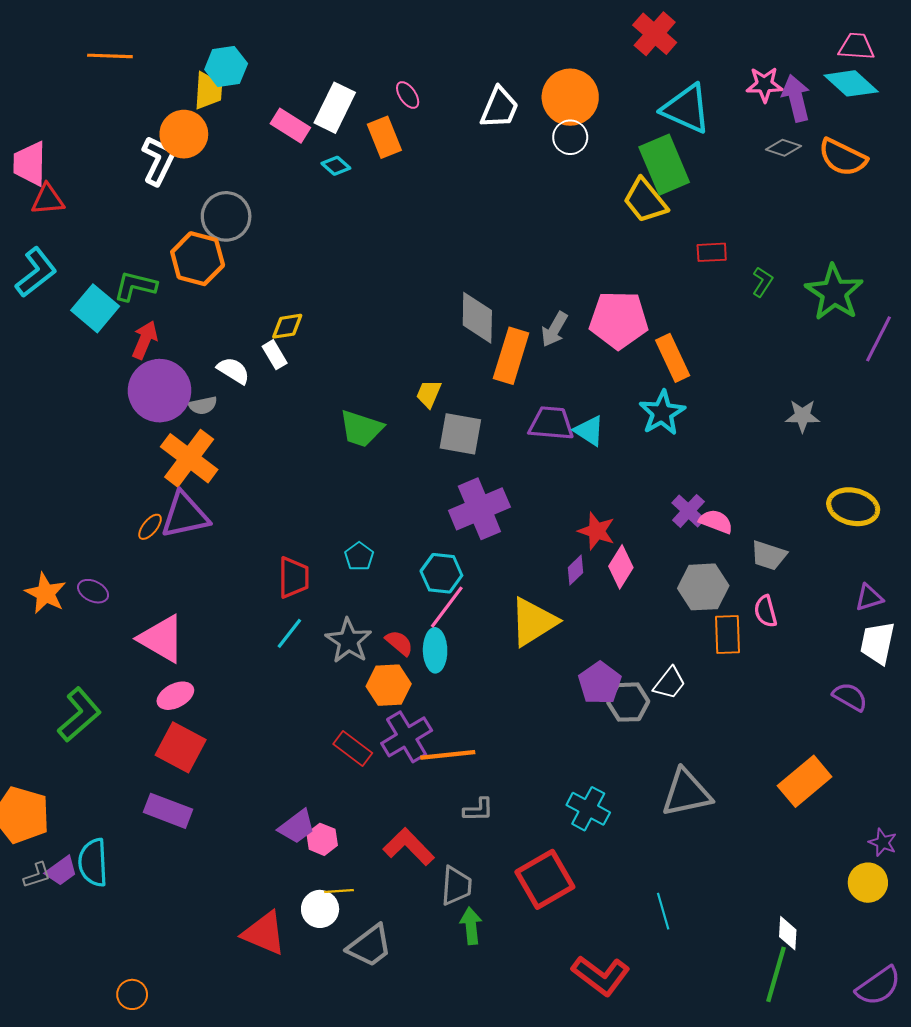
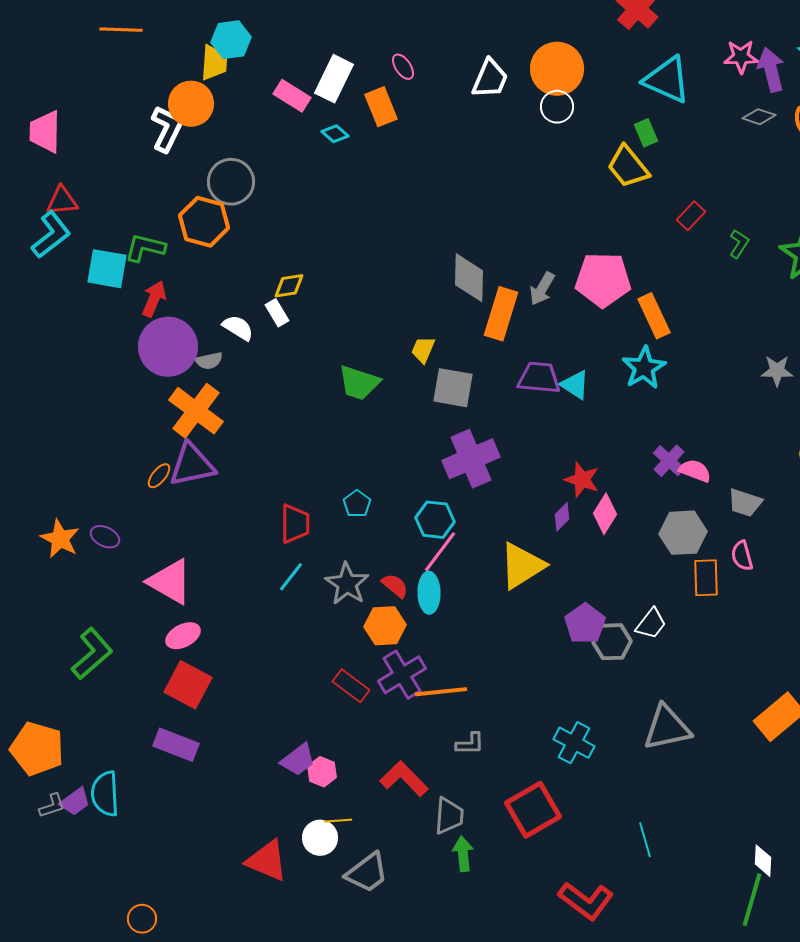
green rectangle: (664, 165) -> (646, 133), size x0.5
red triangle: (48, 200) -> (62, 201), moved
red rectangle: (712, 252) -> (691, 216), turned -44
cyan square: (95, 308) -> (107, 269), turned -30

